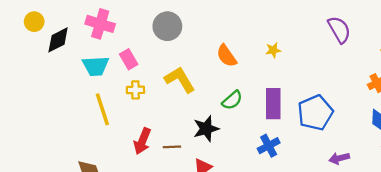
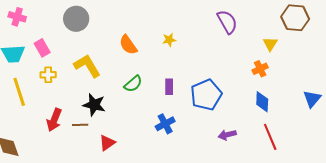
pink cross: (100, 24) -> (17, 17), size x0.7
purple rectangle: (273, 104) -> (169, 87), size x0.6
black star: (206, 129) -> (94, 105), moved, turned 30

